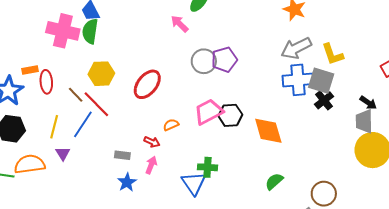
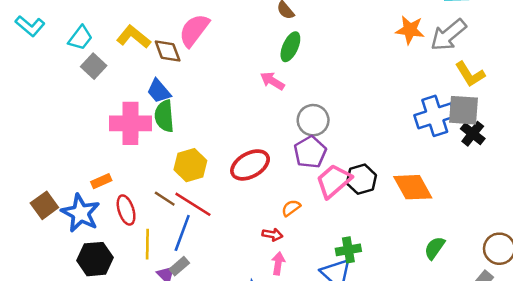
gray arrow: (296, 48) -> (448, 35), moved
purple pentagon: (224, 60) -> (310, 152), moved
red ellipse: (46, 82) -> (126, 210), moved
red ellipse: (147, 84) -> (250, 165), turned 36
gray rectangle: (122, 155) -> (179, 266), moved, turned -35

